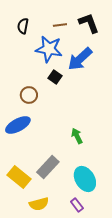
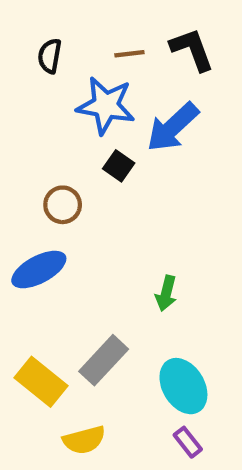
green arrow: (77, 136) -> (166, 293), turned -140
purple rectangle: (77, 205) -> (188, 442), moved

